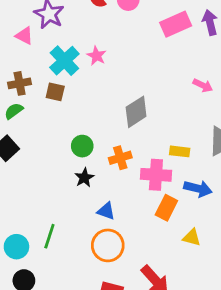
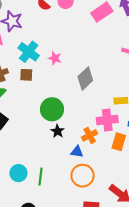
pink star: (97, 56) -> (55, 58), moved
green circle: (82, 146) -> (52, 109), size x1.5
orange cross: (120, 158) -> (90, 135), moved
cyan circle: (16, 247) -> (18, 173), moved

